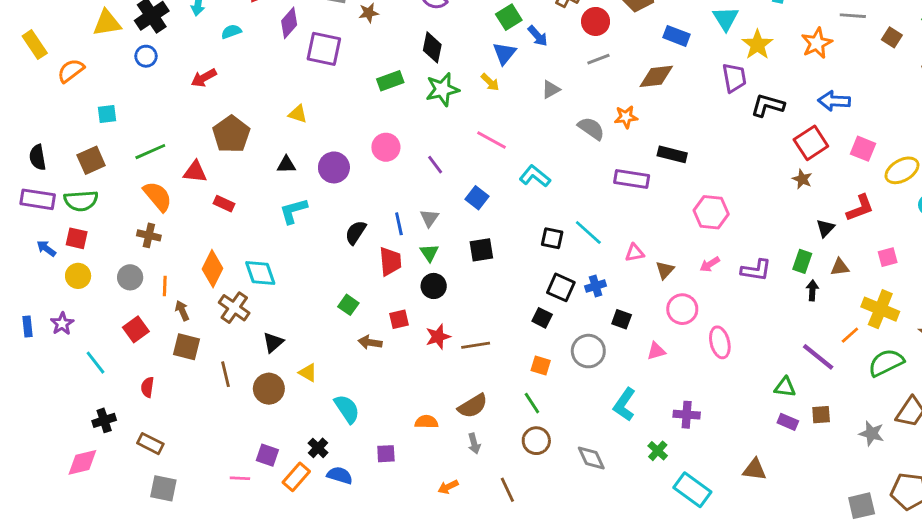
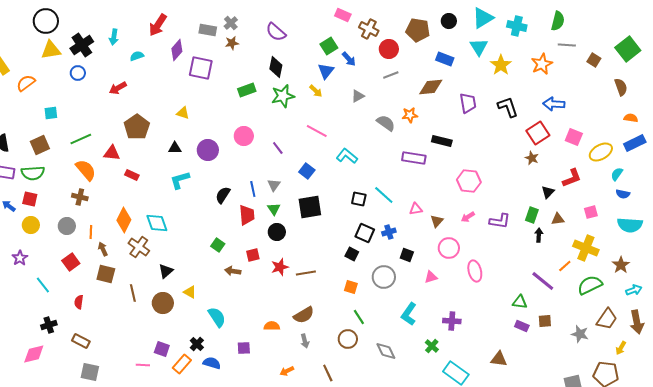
purple trapezoid: (734, 78) -> (468, 103), moved
black L-shape: (768, 105) -> (508, 107), turned 55
black square: (481, 250) -> (310, 207), size x1.4
green line: (532, 403) -> (359, 317), moved

